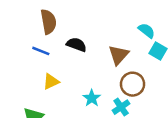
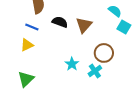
brown triangle: (119, 55) -> (84, 25), moved
yellow triangle: (51, 82) -> (27, 45), moved

